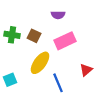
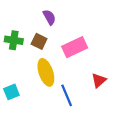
purple semicircle: (58, 15) -> (49, 17), moved, turned -120
yellow ellipse: (40, 63) -> (46, 72), turned -55

